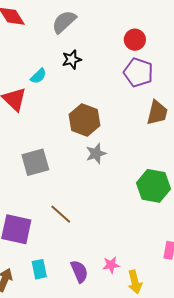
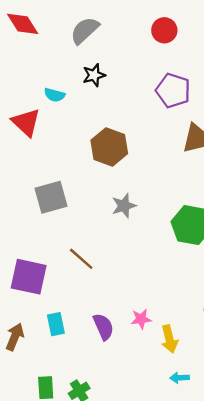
red circle: (135, 40) -> (164, 30), moved
cyan semicircle: (38, 76) -> (54, 95), turned 60
gray star: (96, 154) -> (124, 206), moved

